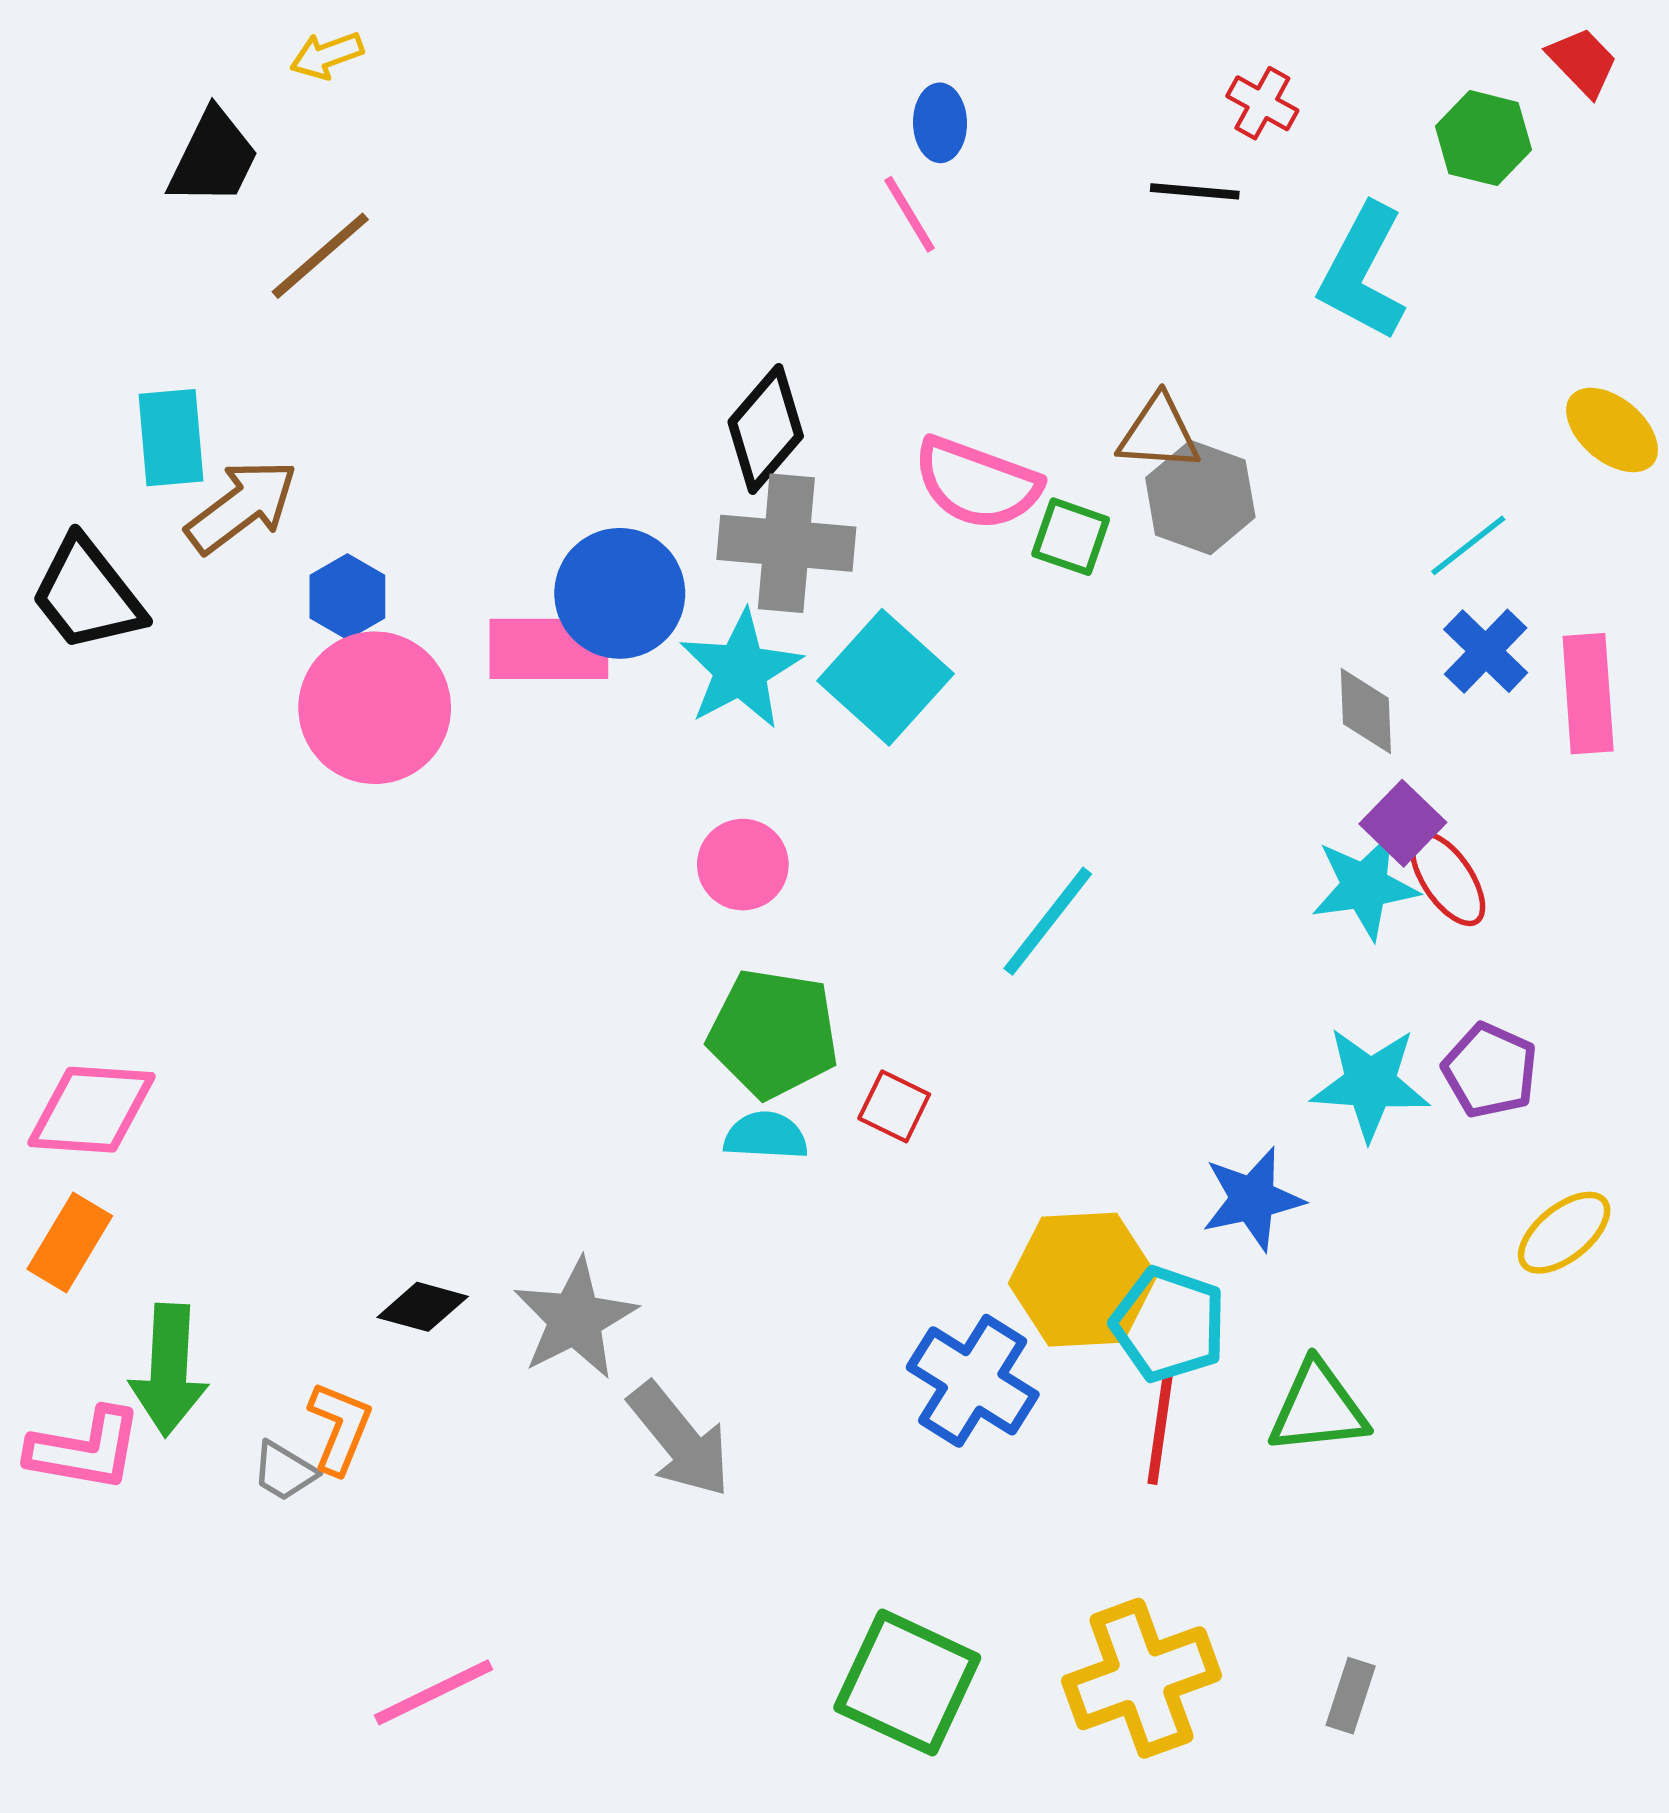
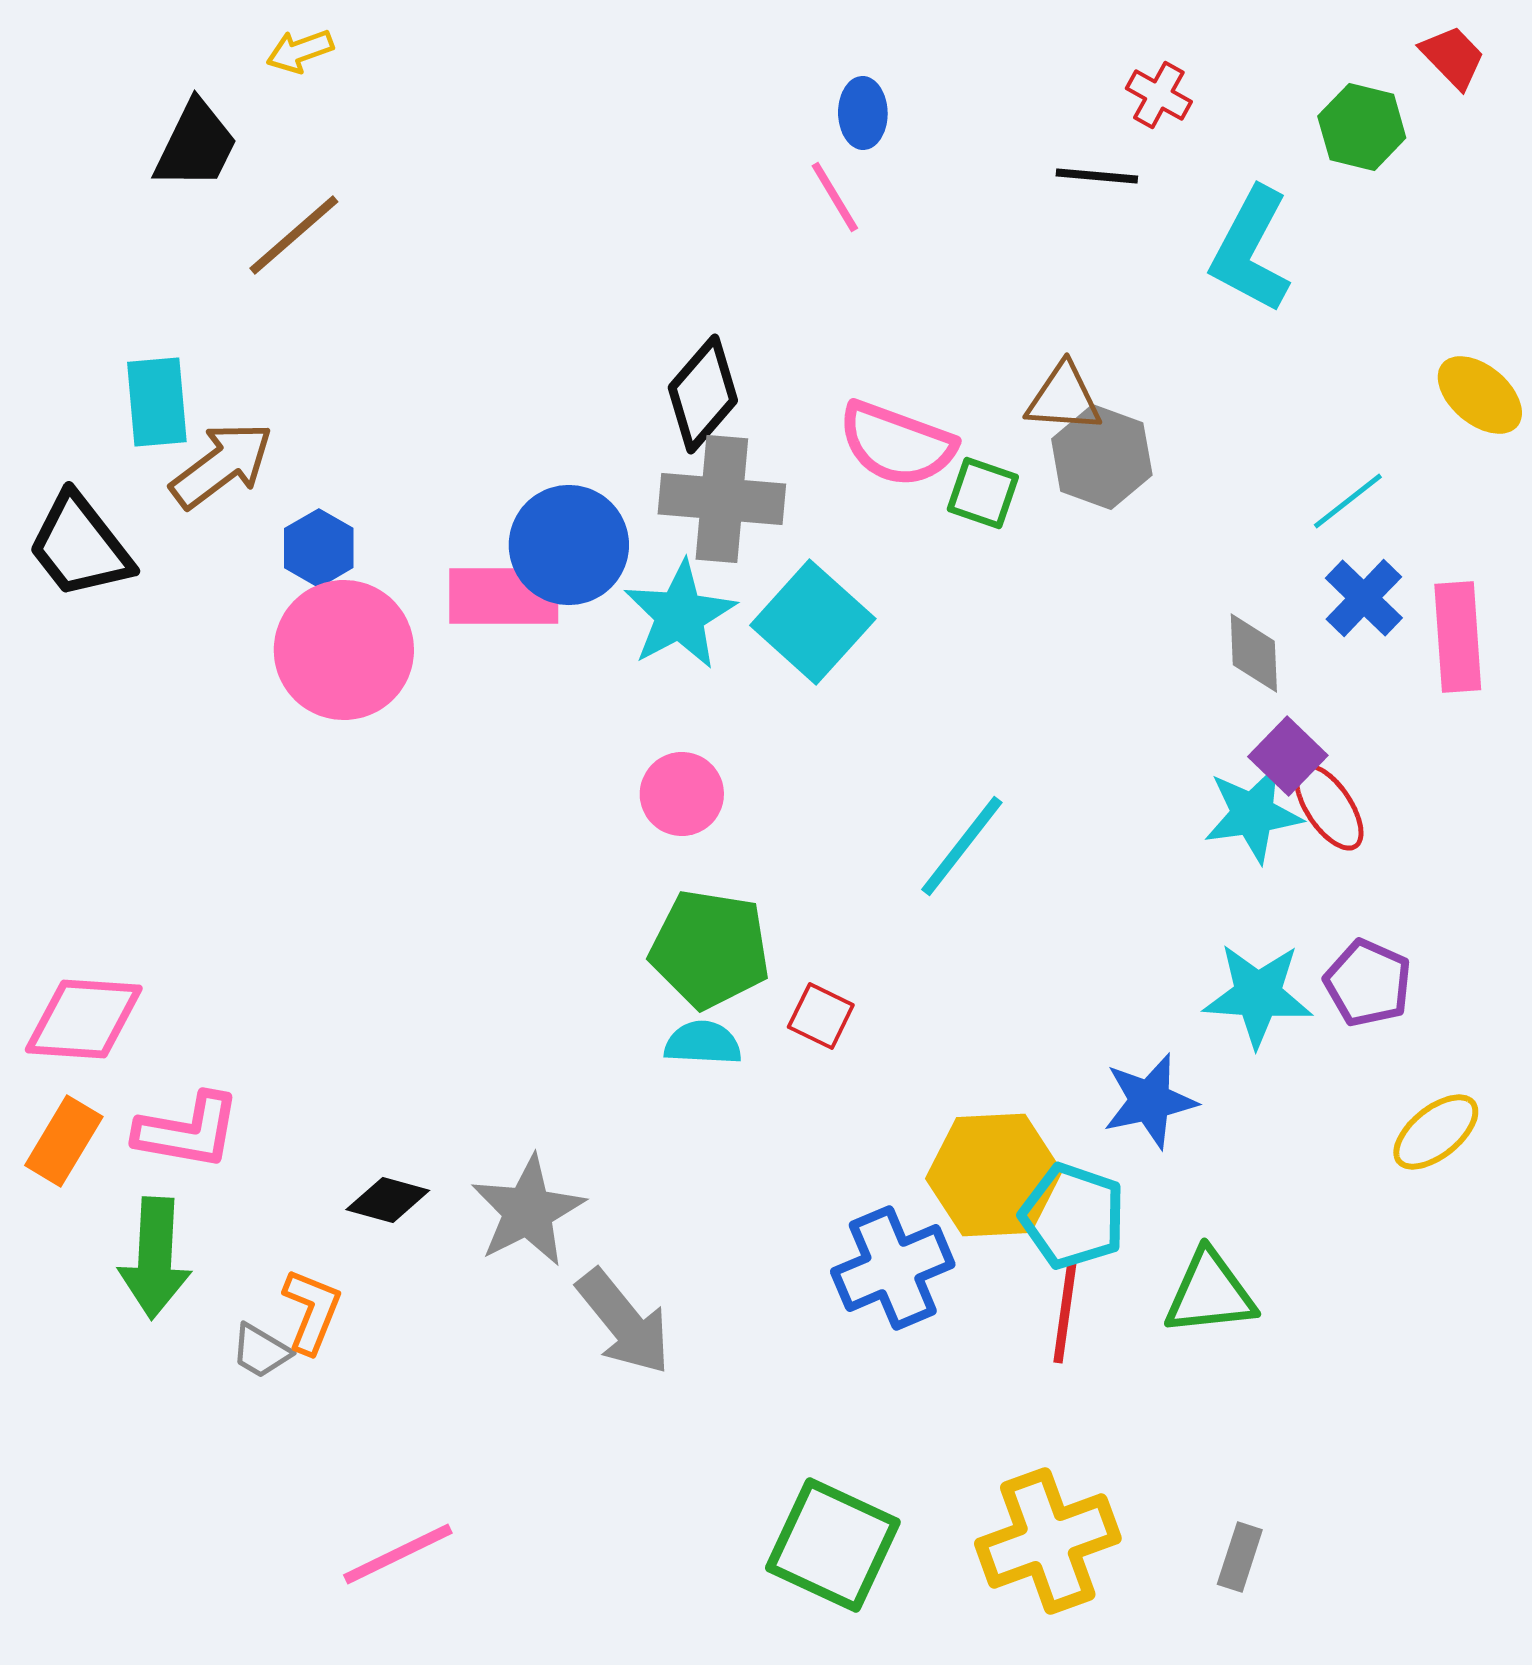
blue cross: (973, 1381) -> (893, 1268), turned 35
pink L-shape: (85, 1449) -> (188, 1131), moved

